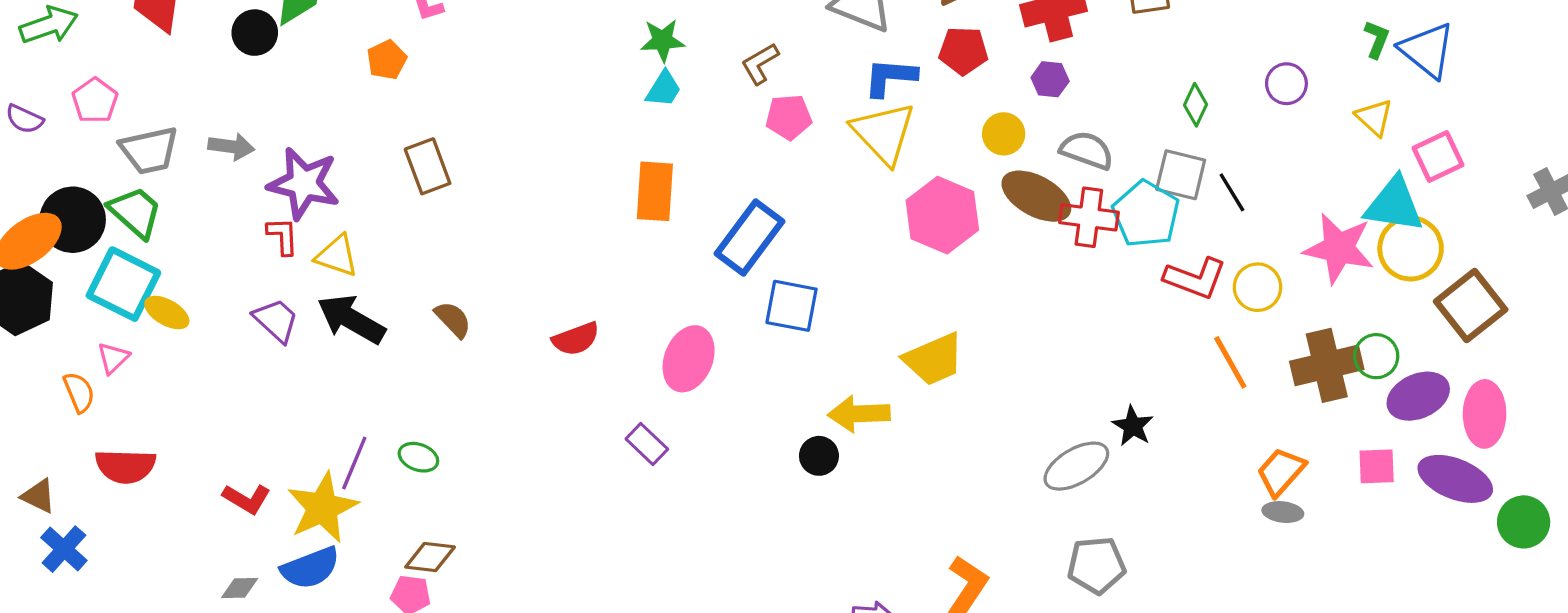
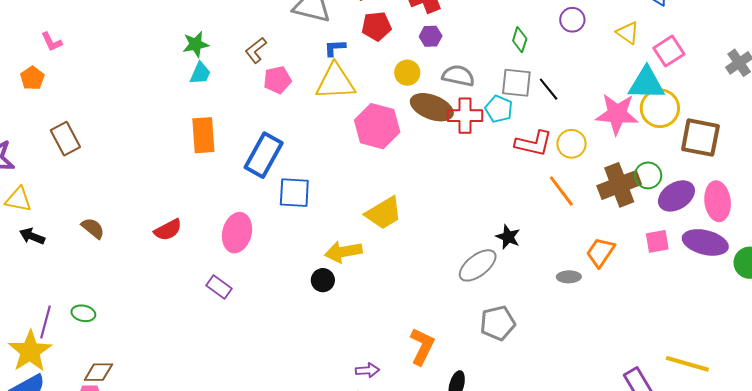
blue L-shape: (890, 77) -> (335, 48), size x0.7
yellow triangle: (884, 133) -> (335, 82), turned -42
cyan pentagon: (1146, 214) -> (499, 109), size x0.7
brown square: (1471, 306) -> (700, 138), turned -33
black arrow: (351, 319) -> (32, 236), size x0.6
gray ellipse: (1283, 512) -> (569, 277), moved

